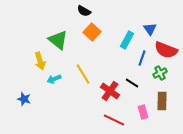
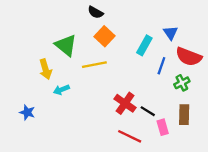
yellow line: (83, 74) -> (94, 65), moved, turned -70
black line: (132, 83) -> (148, 111), moved

